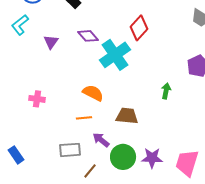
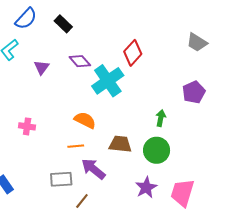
purple arrow: (101, 140) -> (93, 169), size x1.4
green circle: (123, 157) -> (157, 150), moved
purple star: (152, 158) -> (146, 188), turned -30

